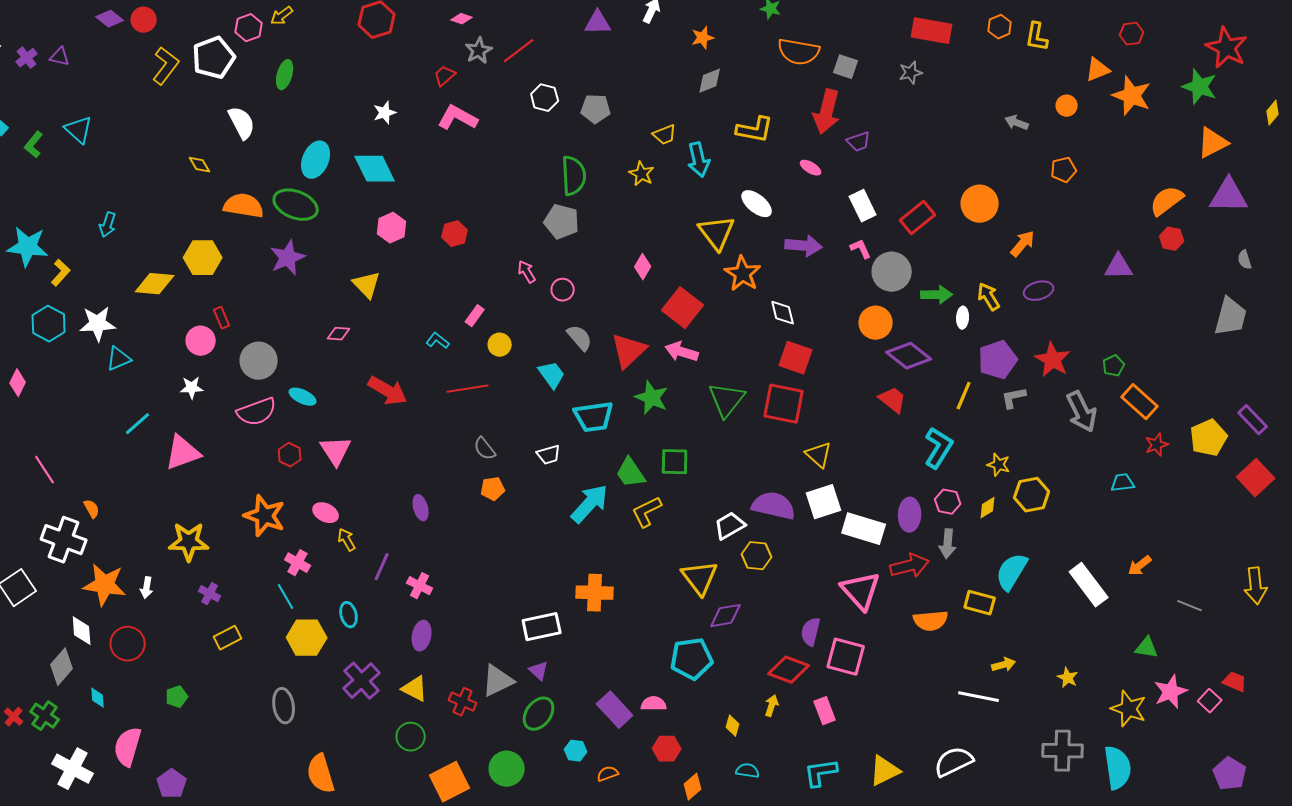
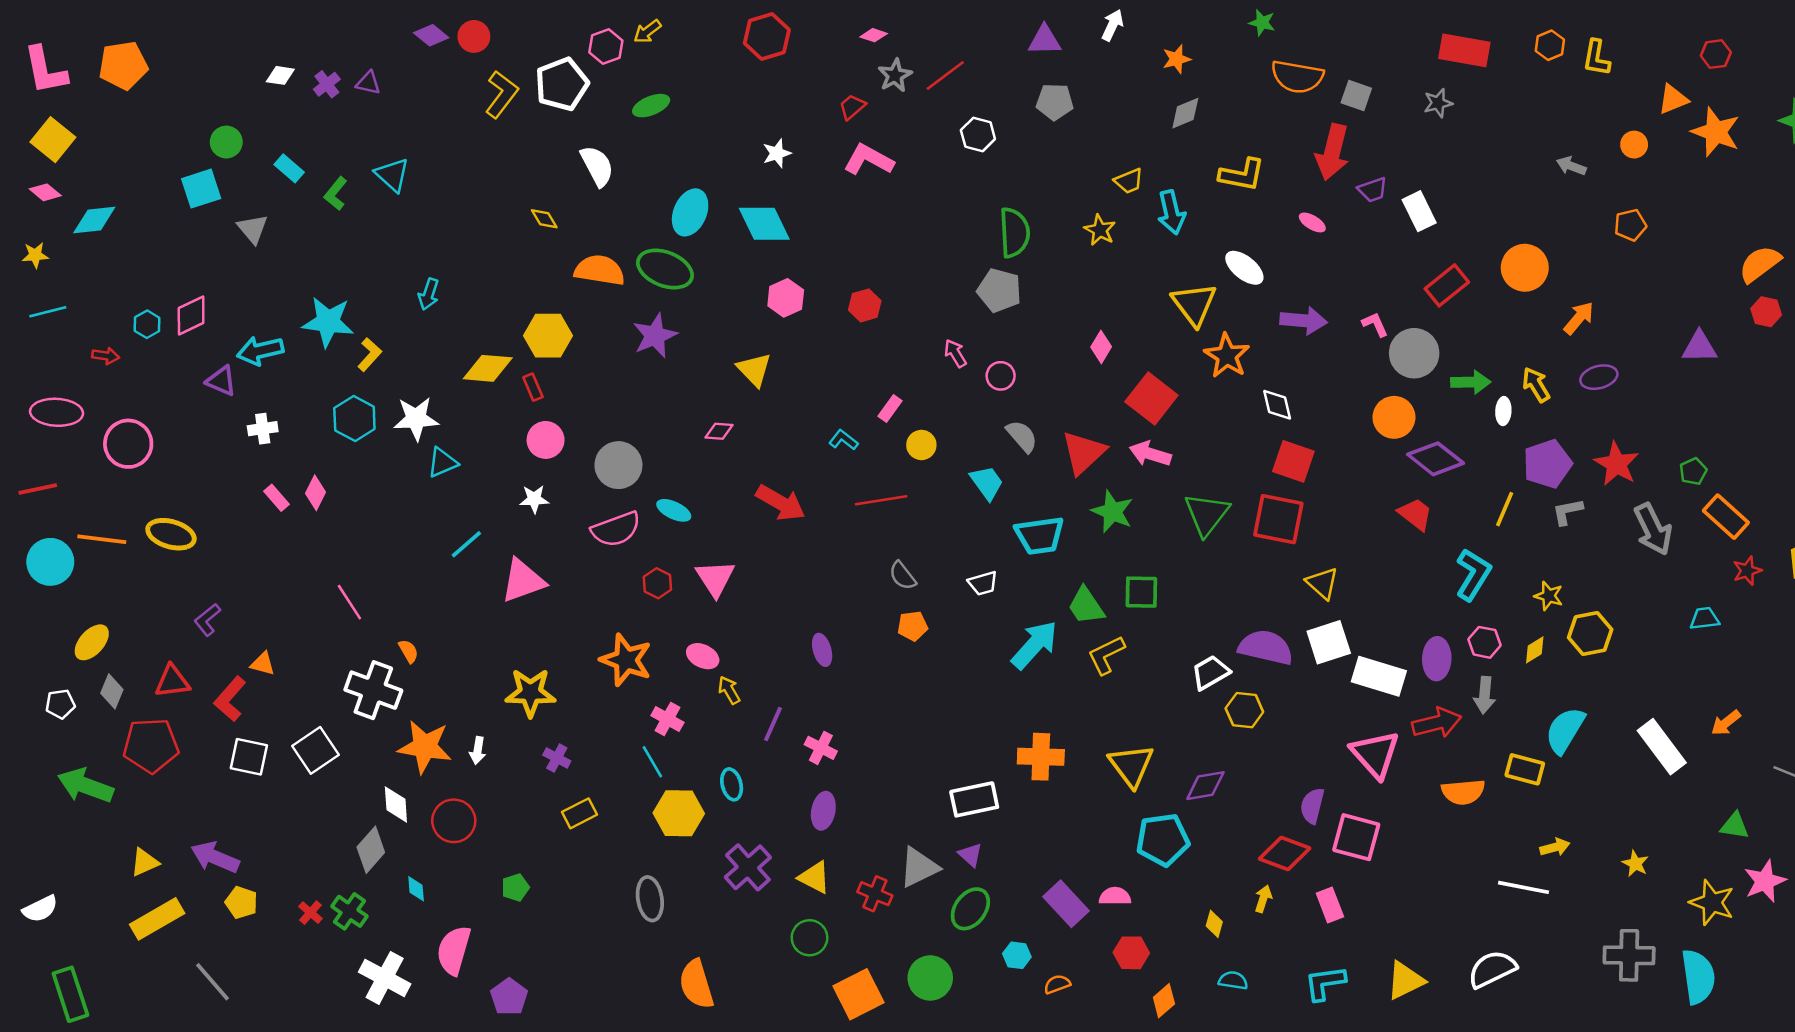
green ellipse: (285, 75) -> (651, 106), turned 52
gray pentagon: (596, 109) -> (1055, 102), moved
white rectangle: (863, 206) -> (1419, 211), moved
red rectangle: (222, 318) -> (533, 387), moved
yellow triangle: (700, 578) -> (1131, 766), moved

